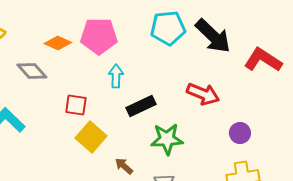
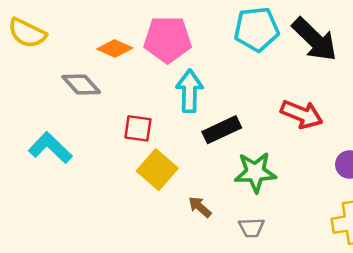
cyan arrow: (116, 76) -> (189, 91), size x1.4

